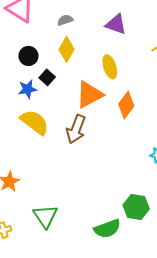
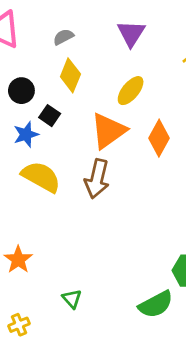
purple triangle: (116, 24) -> (131, 33), turned 50
yellow ellipse: (110, 67) -> (131, 91), turned 65
green triangle: (45, 216) -> (72, 299), size x0.6

